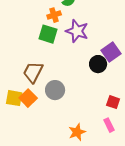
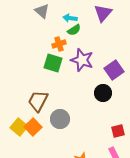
purple square: (111, 52) -> (114, 70), moved
yellow square: (14, 98) -> (19, 127), turned 30
red square: (113, 102) -> (118, 131), turned -32

